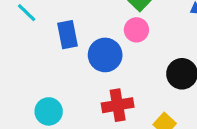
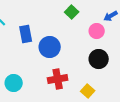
pink circle: (136, 30) -> (97, 31), moved

